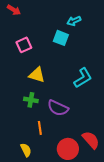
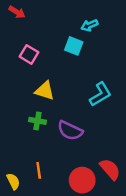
pink square: (24, 45) -> (29, 54), turned -35
orange line: (40, 128) -> (39, 170), moved
yellow semicircle: (26, 150) -> (13, 181), moved

